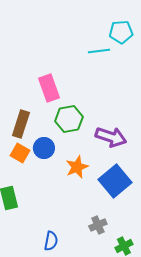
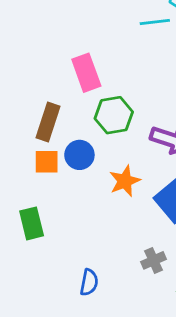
orange square: (20, 153) -> (47, 162), turned -30

